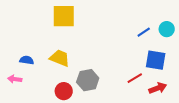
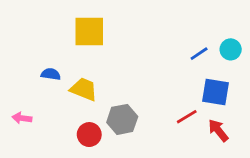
blue semicircle: (27, 60) -> (51, 74), moved
red arrow: (158, 88) -> (218, 130), turned -108

